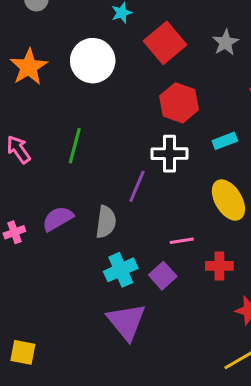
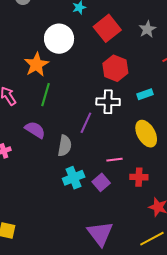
orange star: (29, 67) -> (36, 65), moved
purple semicircle: (58, 219) -> (35, 130), moved, turned 60
purple triangle: (126, 322) -> (100, 234), moved

